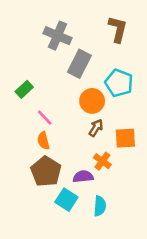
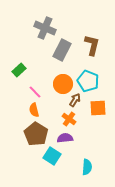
brown L-shape: (118, 29) -> (92, 45), moved
cyan pentagon: (119, 83) -> (88, 81), moved
orange circle: (92, 101) -> (63, 84), moved
orange cross: (102, 161) -> (69, 119), moved
cyan semicircle: (100, 206) -> (87, 167), moved

